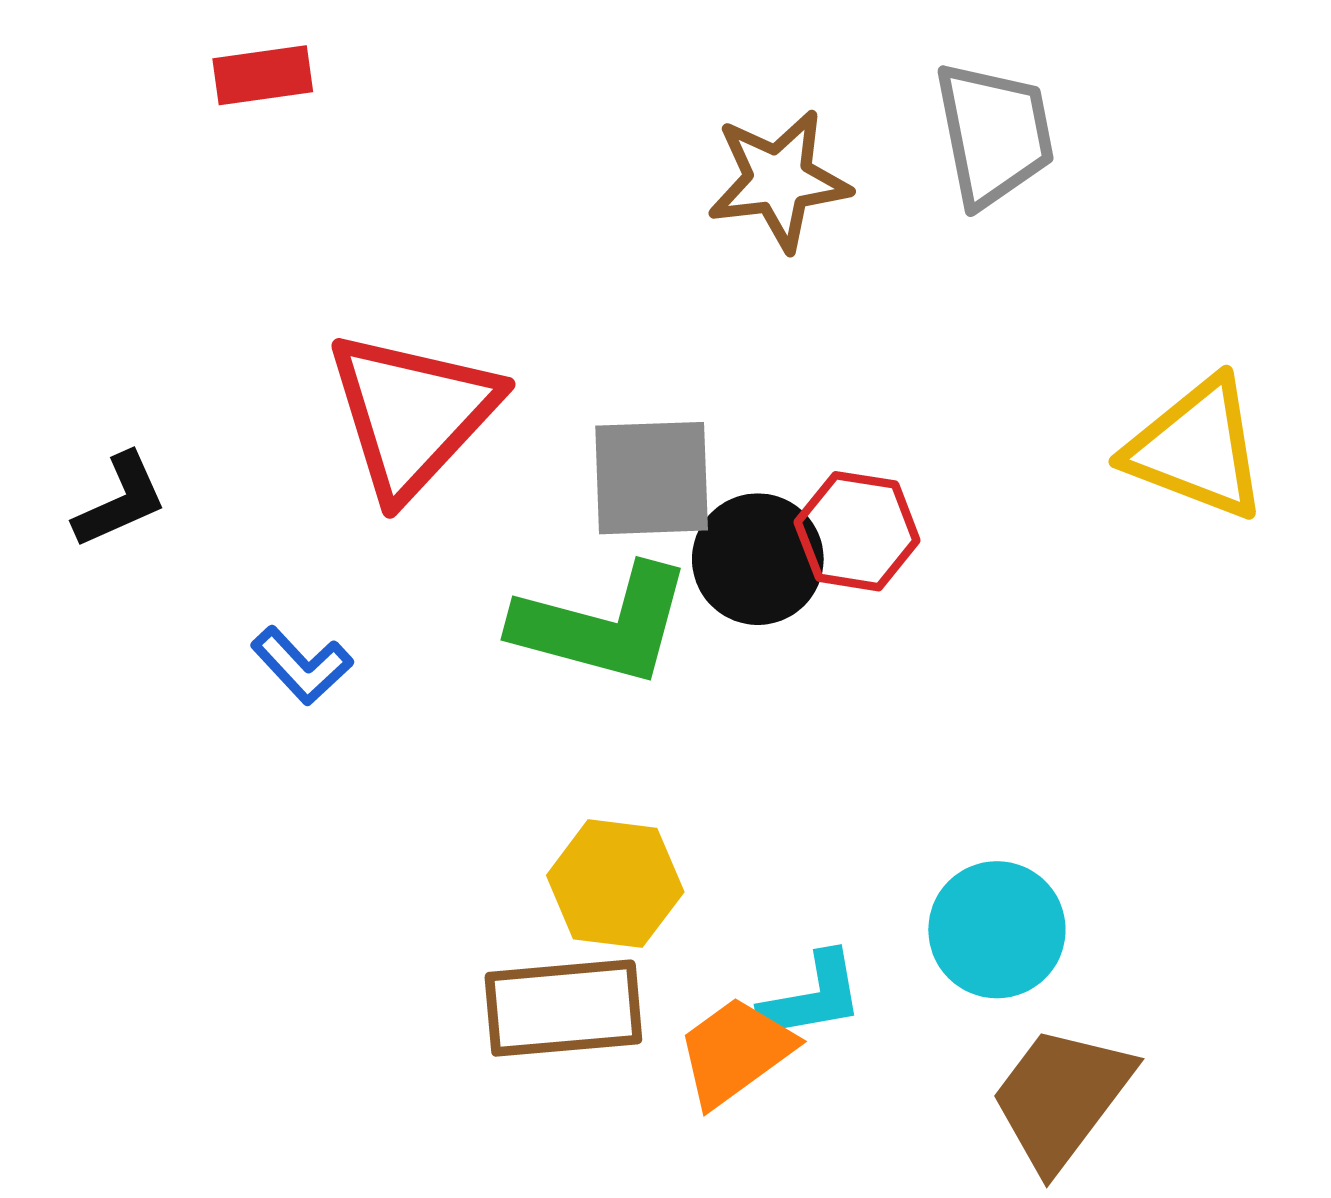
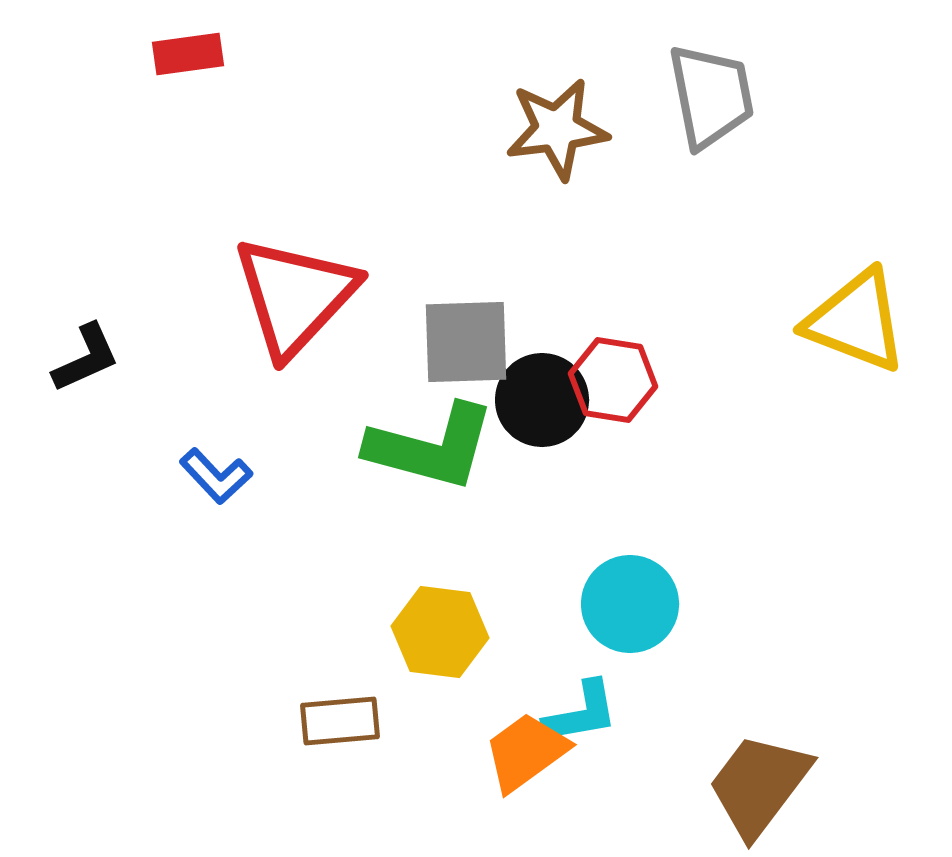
cyan circle: (997, 930) -> (630, 604), moved
brown rectangle: (563, 1008) -> (340, 721), moved, size x0.7

